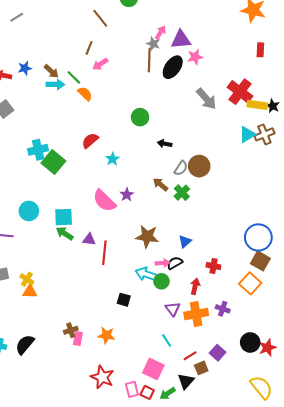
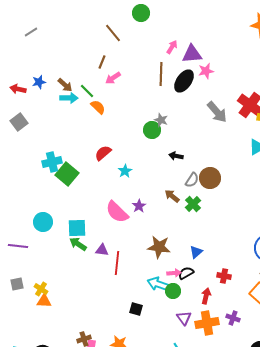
gray star: (153, 44) -> (161, 120), moved

